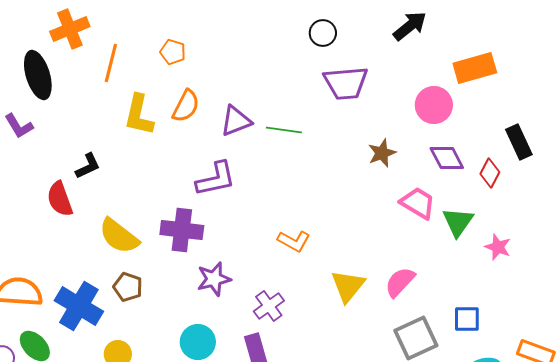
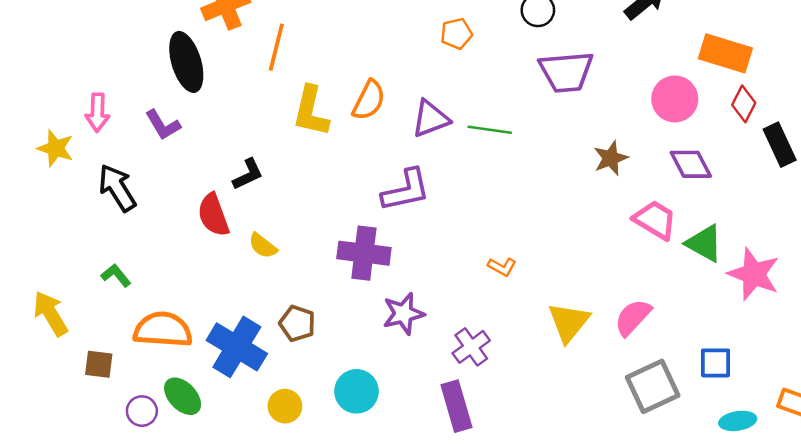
orange pentagon: (173, 52) -> (456, 34), moved, turned -30
orange rectangle: (475, 68) -> (725, 53), turned 33
red diamond: (490, 173) -> (744, 104), moved
green triangle: (458, 222) -> (704, 243), turned -36
yellow semicircle: (119, 236) -> (263, 246), moved, size x0.6
orange L-shape: (294, 241) -> (502, 267), size x0.7
pink star: (498, 247) -> (754, 274), size x1.6
cyan circle: (198, 342) -> (357, 391), moved

